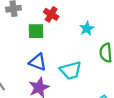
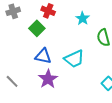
green square: (36, 31) -> (37, 28), turned -35

